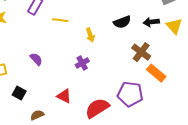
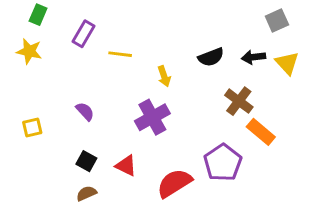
purple cross: (82, 63) -> (152, 117), size x1.6
black square: (19, 93) -> (86, 161), moved
purple pentagon: (130, 94) -> (223, 163), turned 30

